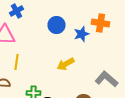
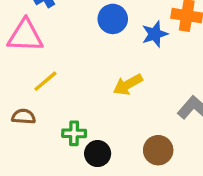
yellow line: (16, 62) -> (45, 81), turned 42

